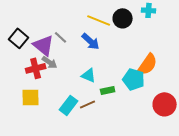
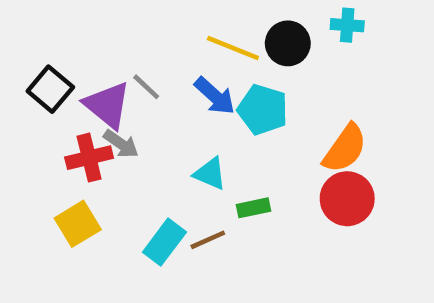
cyan pentagon: (134, 79) -> (263, 110), moved
yellow square: (31, 97) -> (78, 224), turned -30
red circle: (165, 104) -> (347, 199), moved

